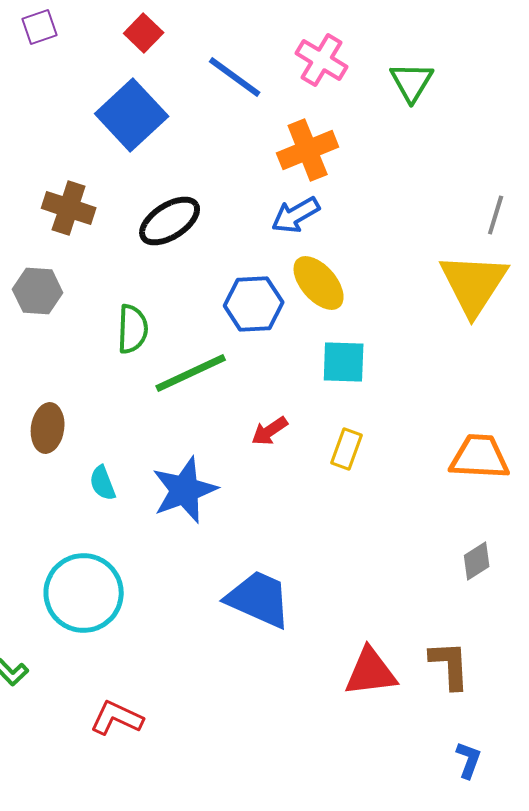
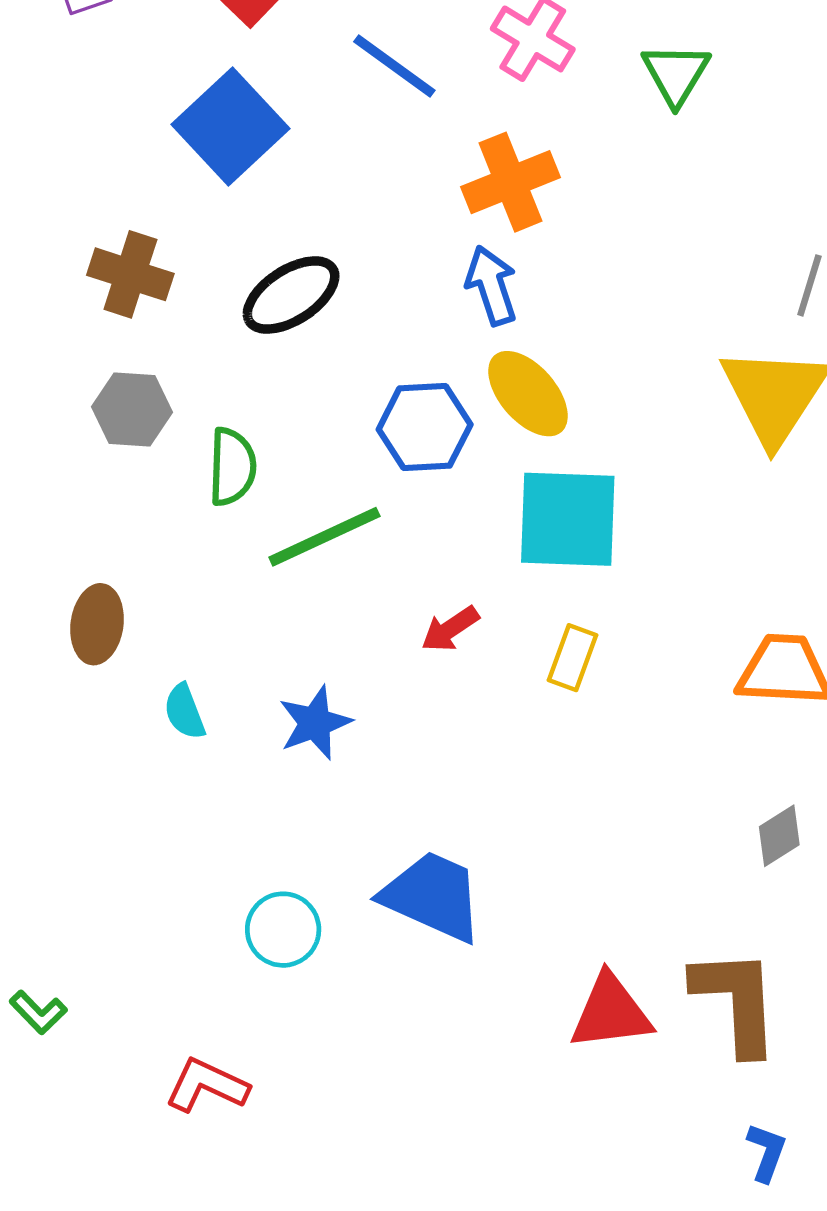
blue arrow: (296, 215) -> (491, 285), turned 102
gray hexagon: (38, 291) -> (132, 410), moved
cyan square: (344, 362) -> (568, 519), size x1.5
blue star: (185, 490) -> (315, 723), size x0.7
cyan circle: (84, 593) -> (283, 930), moved, size x0.6
brown L-shape: (450, 665) -> (736, 1001), size x1.4

